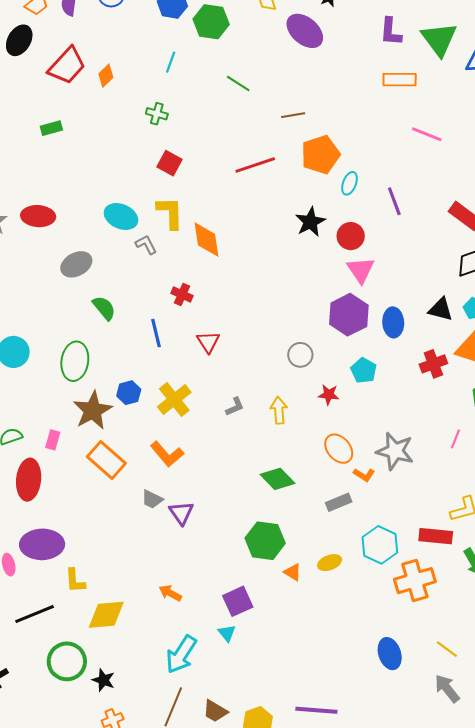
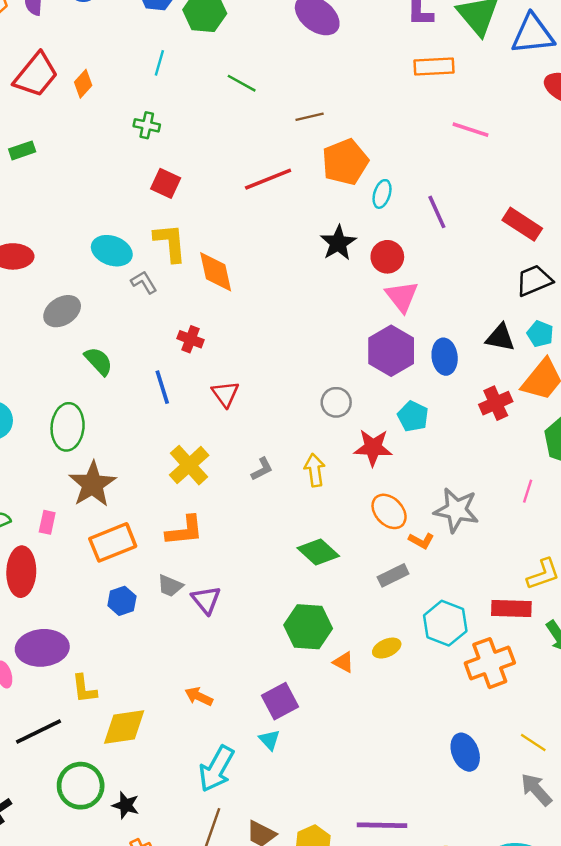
blue hexagon: (129, 393) -> (122, 601), moved
red star: (329, 395) -> (373, 448), size x1.5
orange L-shape: (167, 454) -> (185, 531), turned -52
orange rectangle: (106, 460) -> (113, 542), turned -60

